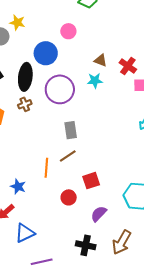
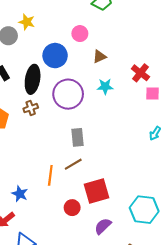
brown triangle: (101, 60) -> (100, 57), moved, turned -48
red square: (91, 181) -> (97, 191), size x1.4

